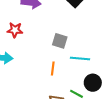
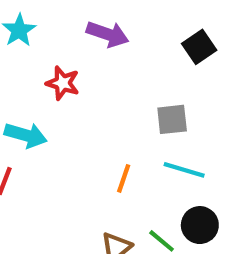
gray square: (60, 41) -> (172, 119), moved, turned -35

